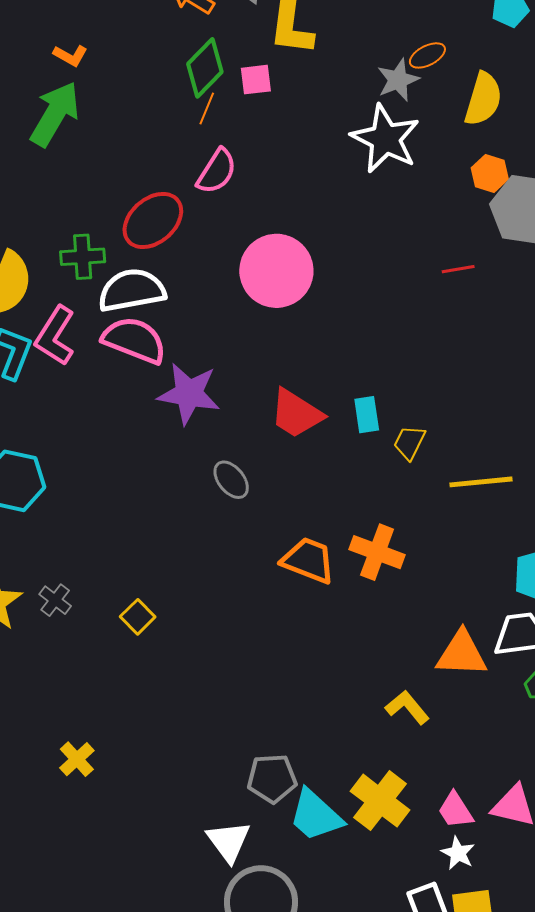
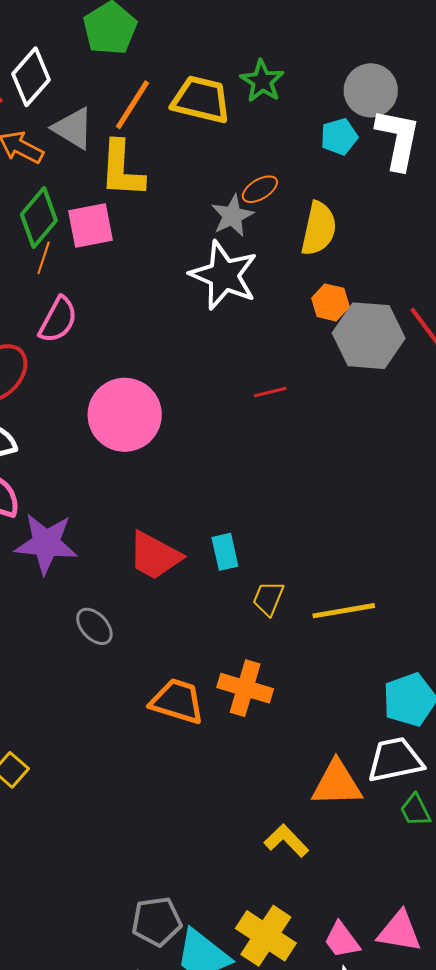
pink square: (256, 80) -> (91, 225), size x1.4
red line: (458, 269) -> (270, 392), moved
yellow trapezoid: (409, 442) -> (268, 598), moved

